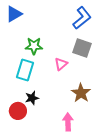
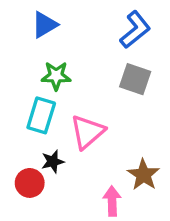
blue triangle: (14, 14) -> (45, 25), moved
pink triangle: (61, 64) -> (87, 132), moved, size x1.6
brown star: (81, 93) -> (143, 175), moved

